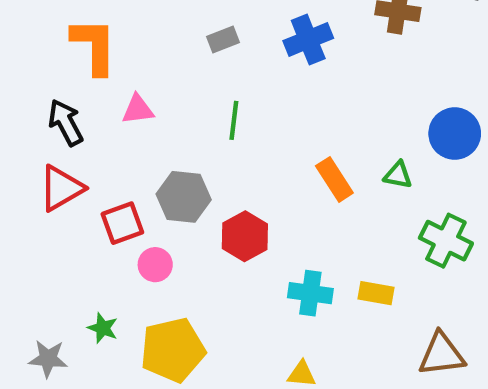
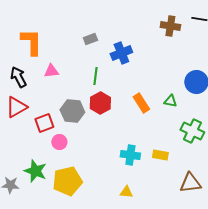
blue cross: (308, 40) -> (121, 53), moved
red hexagon: (245, 236) -> (100, 103), moved
green star: (103, 328) -> (35, 171), size x1.6

